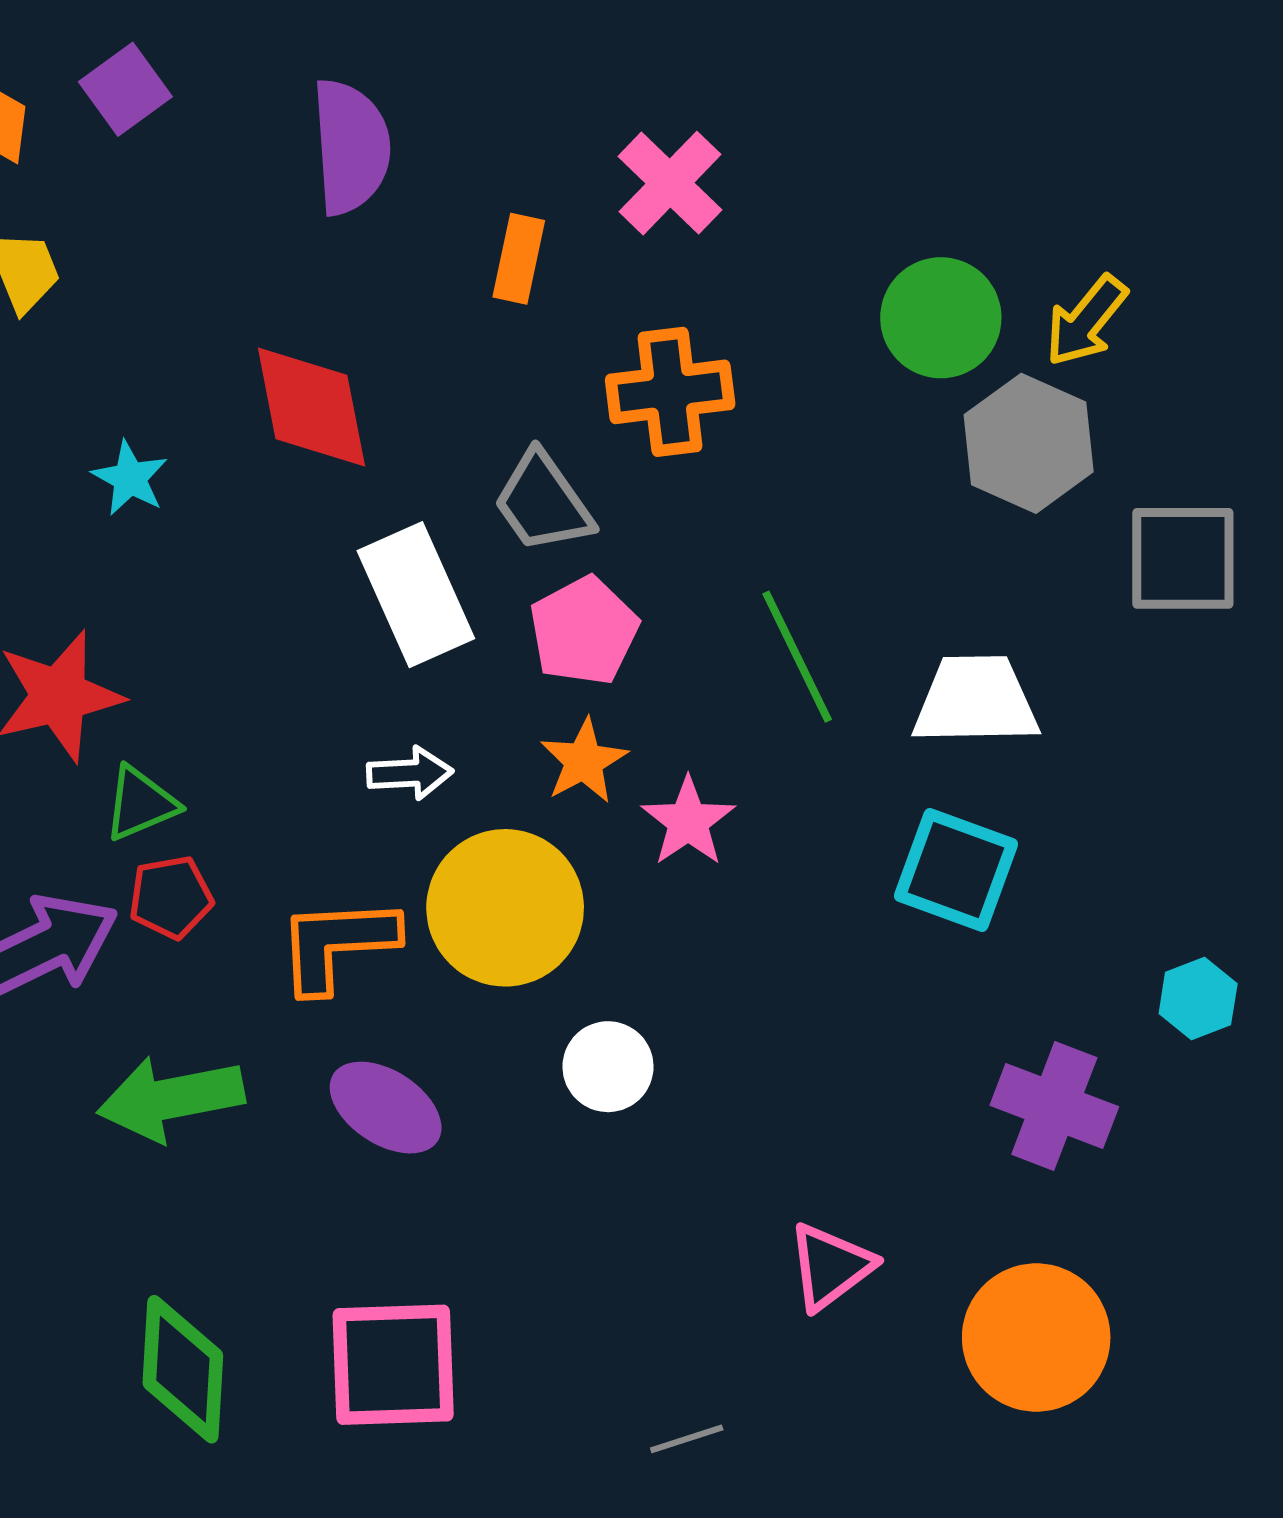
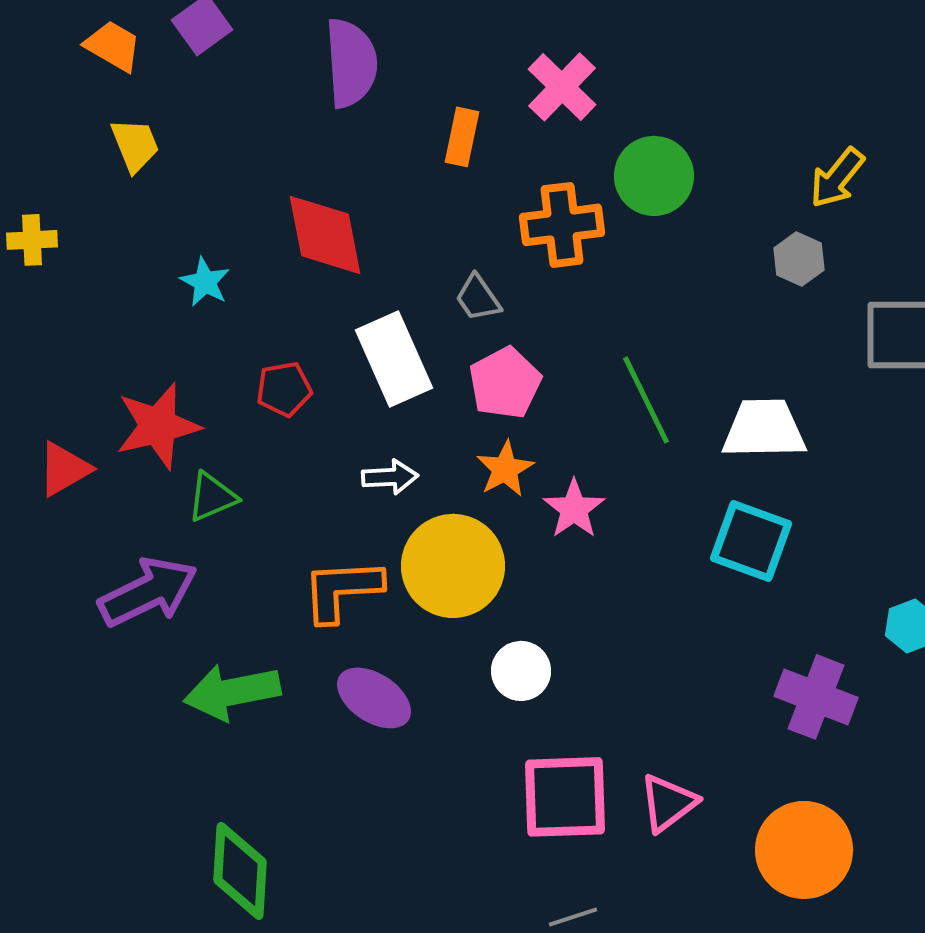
green circle: (941, 318) -> (654, 176), moved
gray hexagon: (1029, 443) -> (799, 259), size x0.6
gray trapezoid: (543, 502) -> (478, 298), size x0.7
red pentagon: (171, 897) -> (284, 389), moved
pink square: (393, 1365) -> (565, 797), moved

